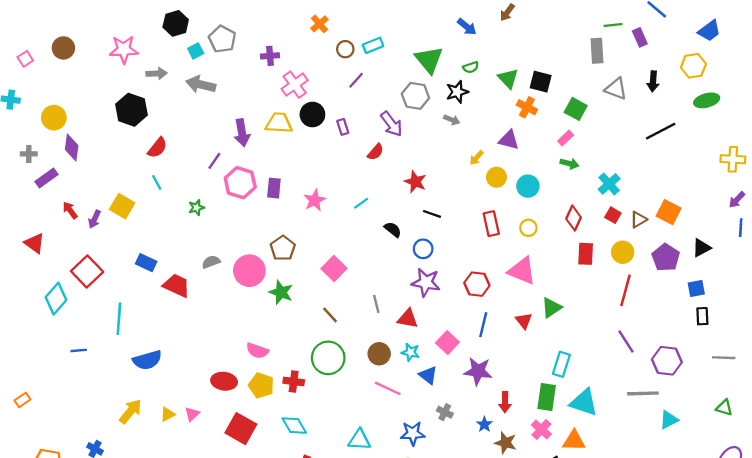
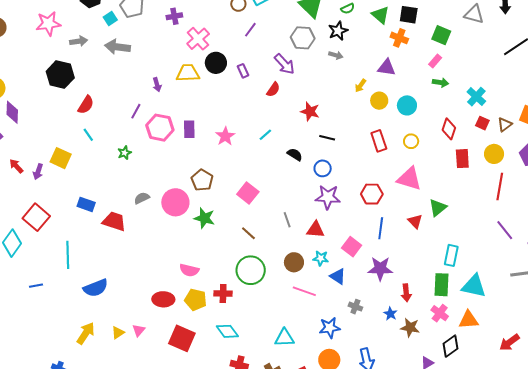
purple arrow: (242, 133) -> (157, 85), size x0.6

